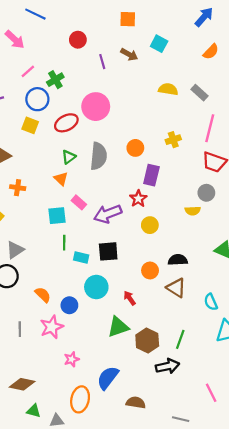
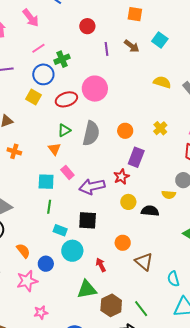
yellow cross: (173, 140) -> (160, 128), turned -32
cyan rectangle: (81, 258) -> (60, 230), moved
black semicircle: (178, 260) -> (150, 211), moved
green line: (180, 339) -> (141, 309), turned -66

